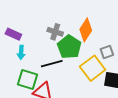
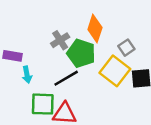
gray cross: (55, 32) -> (60, 40), turned -35

